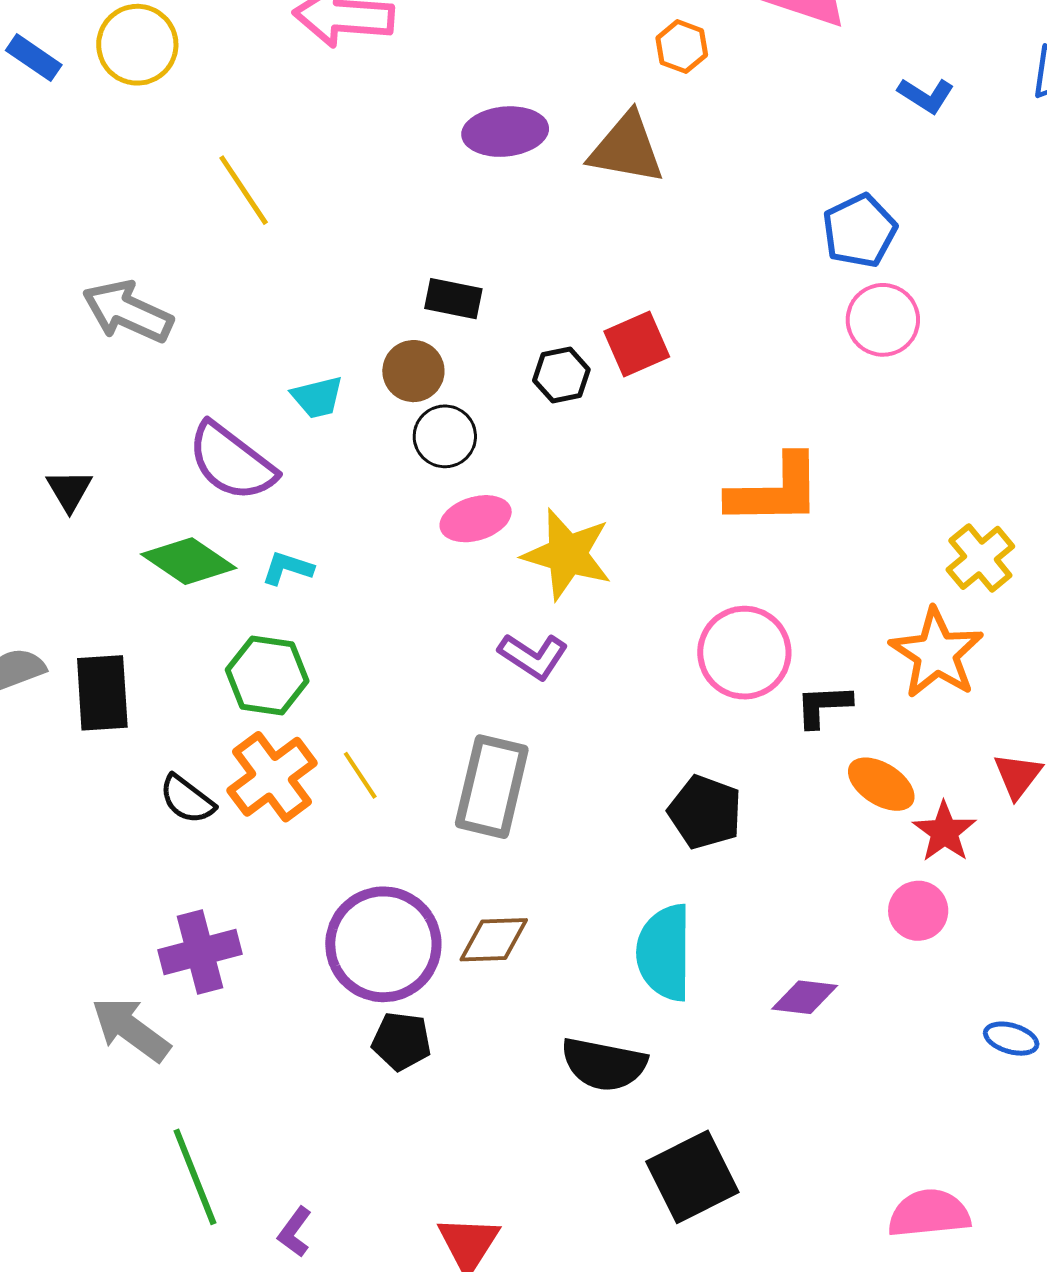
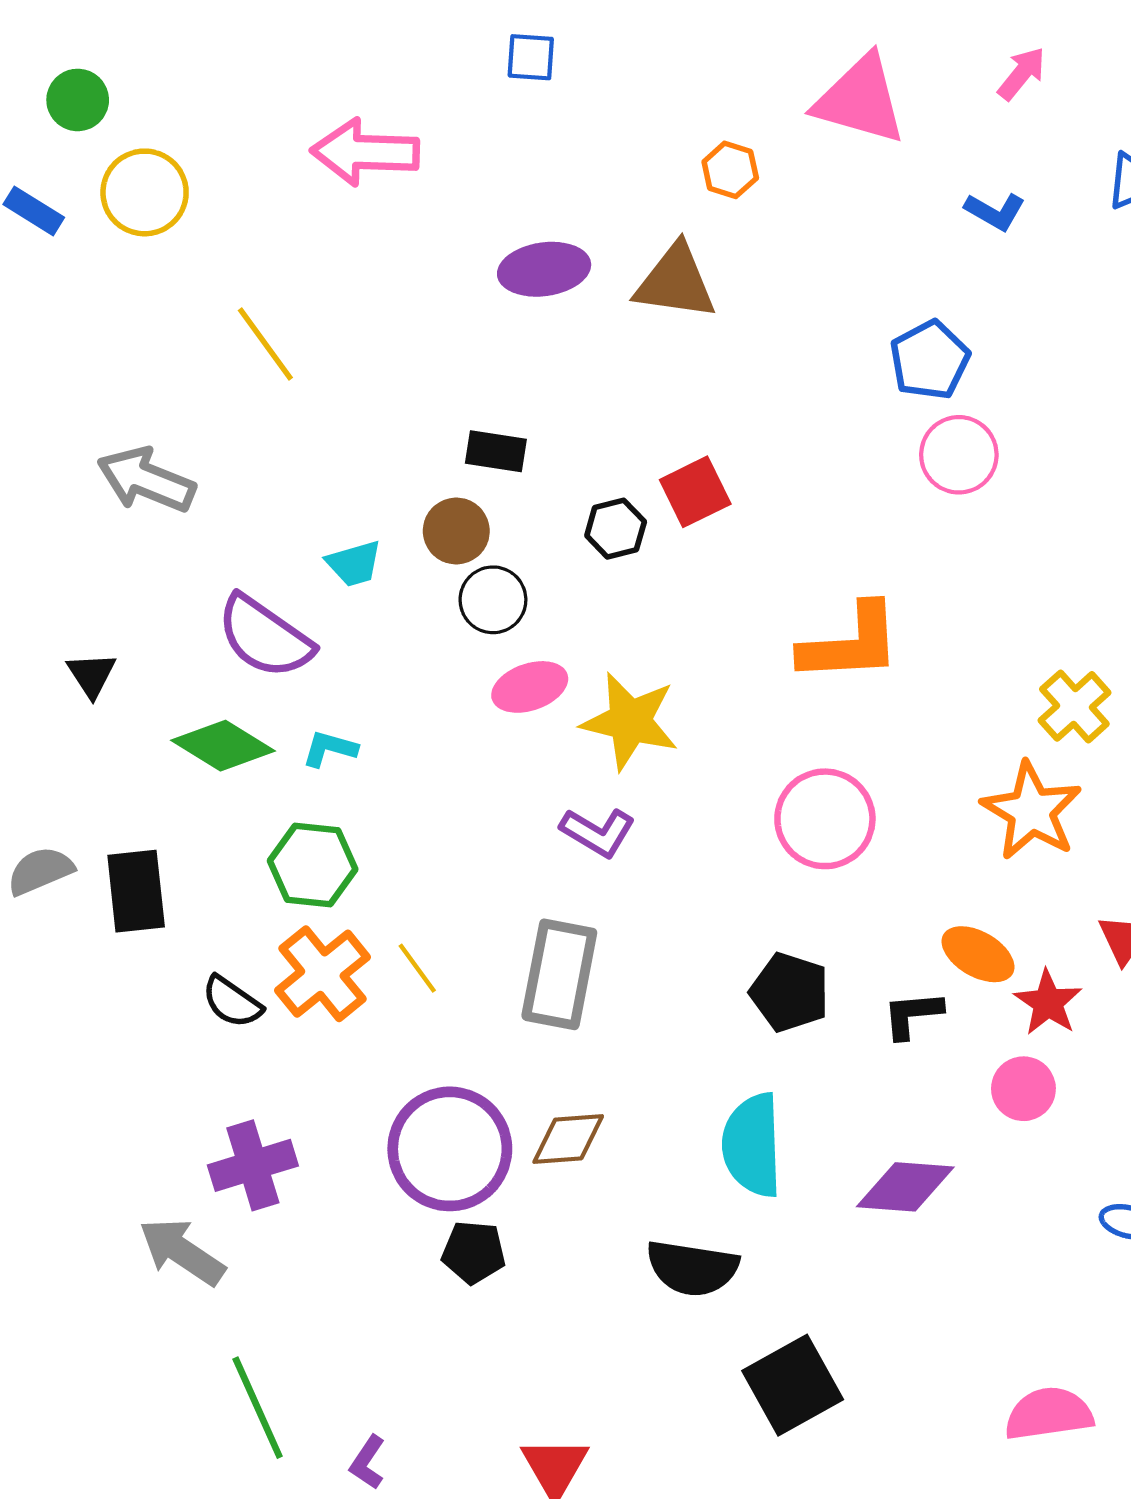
black L-shape: (823, 706) -> (912, 1015), moved
purple diamond: (805, 997) -> (905, 1187), size x1.4

